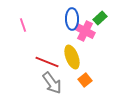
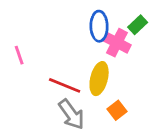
pink line: (23, 25) -> (19, 55), moved
yellow ellipse: (72, 57) -> (99, 79), turned 35

